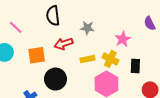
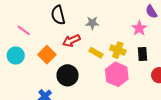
pink star: (123, 39) -> (139, 28), moved
orange square: (37, 55) -> (47, 55), turned -30
yellow rectangle: (88, 59) -> (96, 53), turned 48

